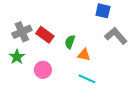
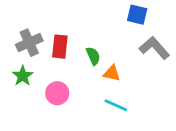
red rectangle: (45, 35) -> (60, 47), turned 60
green semicircle: (70, 42) -> (93, 56), turned 136

